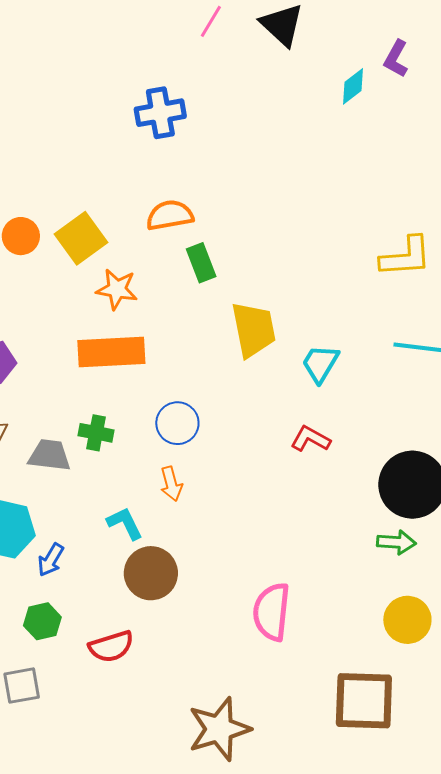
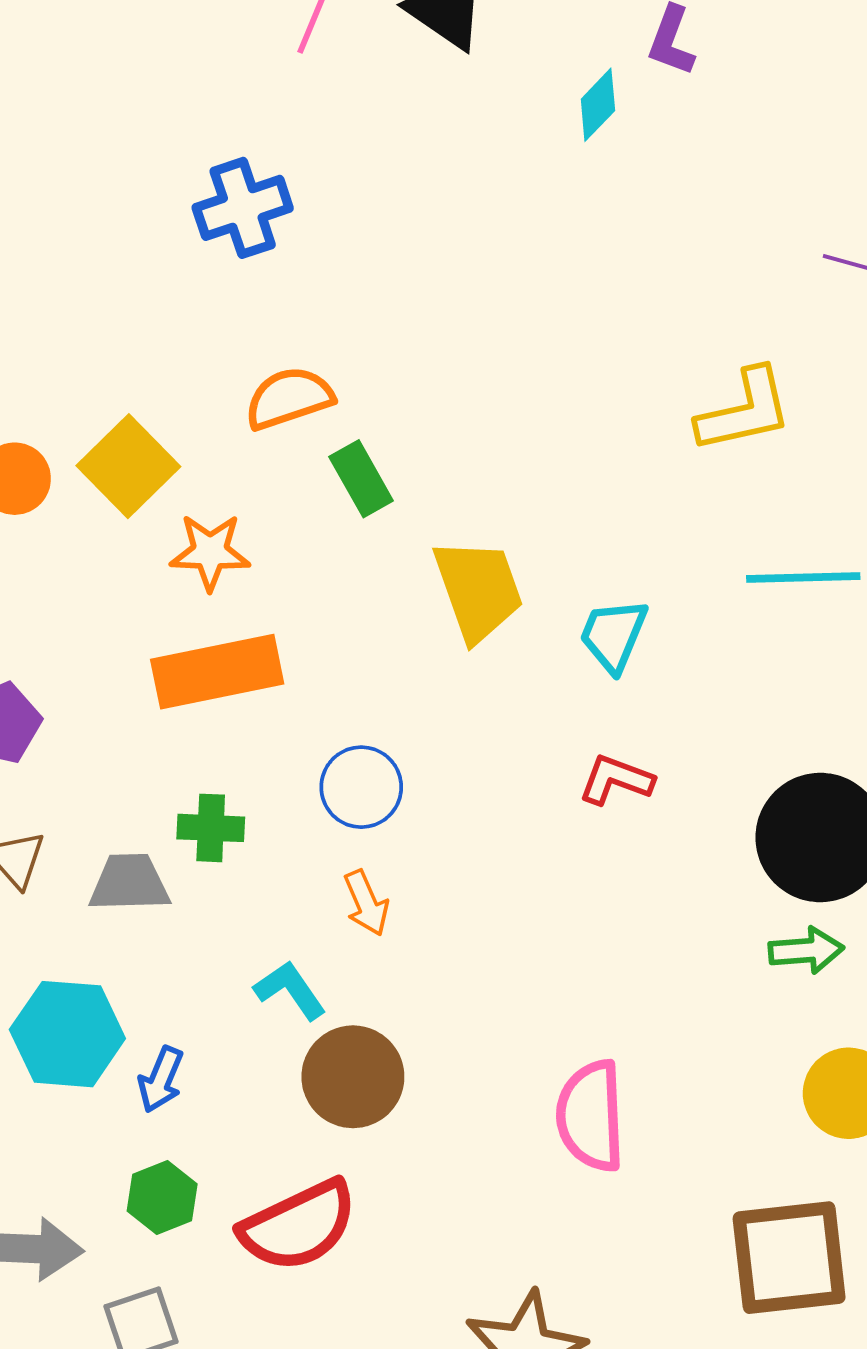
red semicircle: (111, 647) -> (299, 1226), size x1.4

